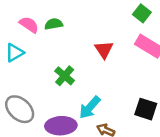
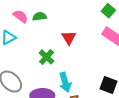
red triangle: (104, 50) -> (69, 38), moved
cyan arrow: (90, 108) -> (65, 82), turned -60

